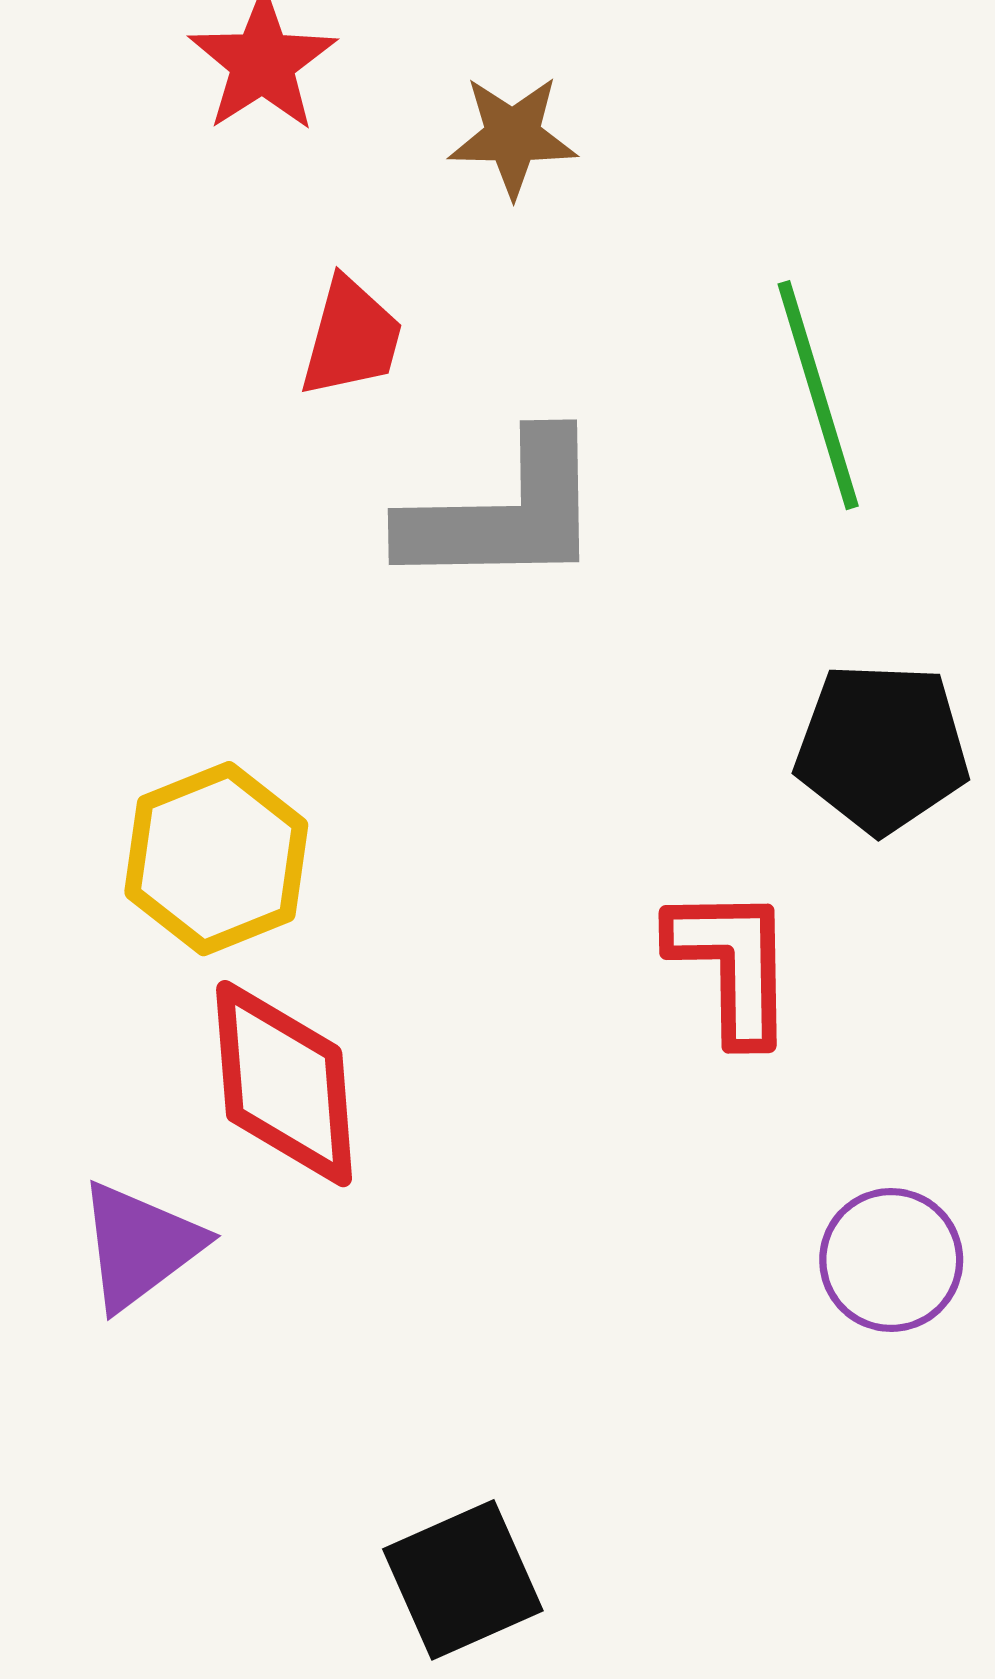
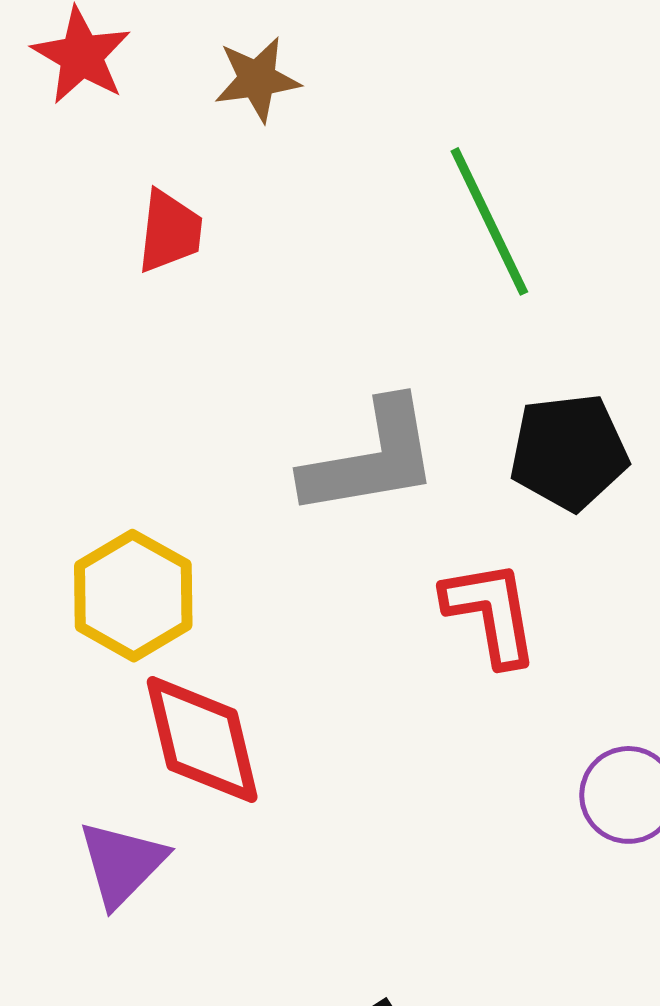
gray L-shape: (504, 513) -> (371, 458), moved

